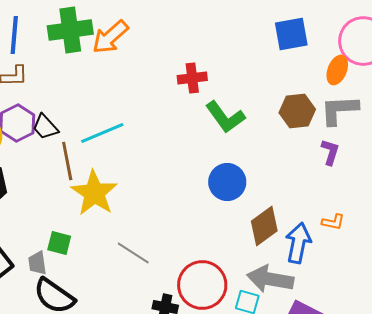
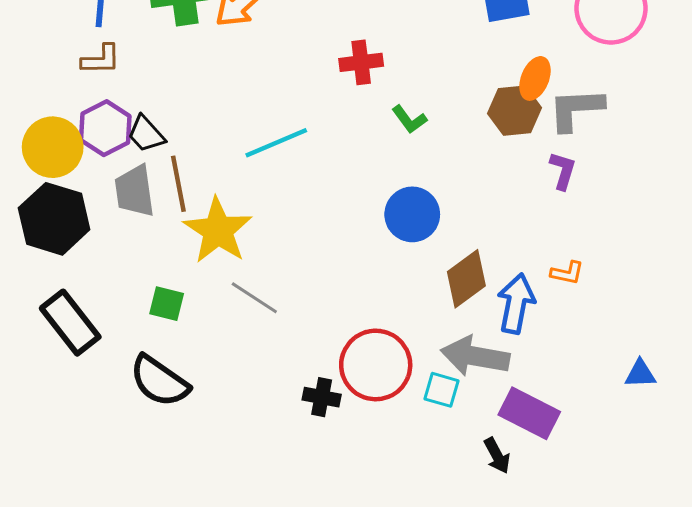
orange ellipse: (337, 70) -> (535, 78), moved
green L-shape: (225, 117) -> (409, 119), size x0.6
cyan line: (102, 133) -> (276, 143), moved
gray line: (133, 253) -> (254, 298), moved
gray trapezoid: (37, 263) -> (134, 191), moved, size x1.5

